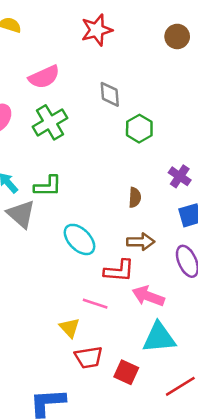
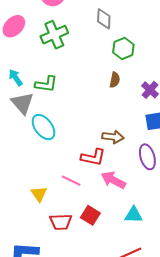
brown semicircle: (135, 197) -> (115, 80), moved
cyan ellipse: (79, 239) -> (44, 127), moved
yellow triangle: (69, 328) -> (39, 194), moved
cyan triangle: (159, 338) -> (133, 215), moved, size x0.7
red square: (126, 372) -> (90, 215), moved

